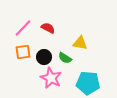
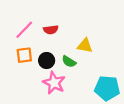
red semicircle: (48, 28) -> (51, 30), turned 144
cyan pentagon: (88, 83) -> (107, 88), moved

